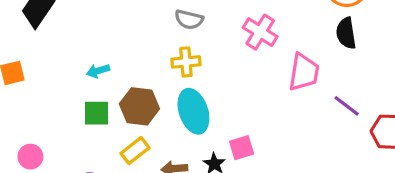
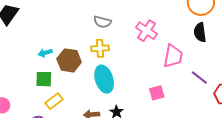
brown hexagon: (139, 106) -> (69, 60), moved
pink square: (242, 148) -> (157, 93), moved
yellow rectangle: (135, 151) -> (54, 101), moved

